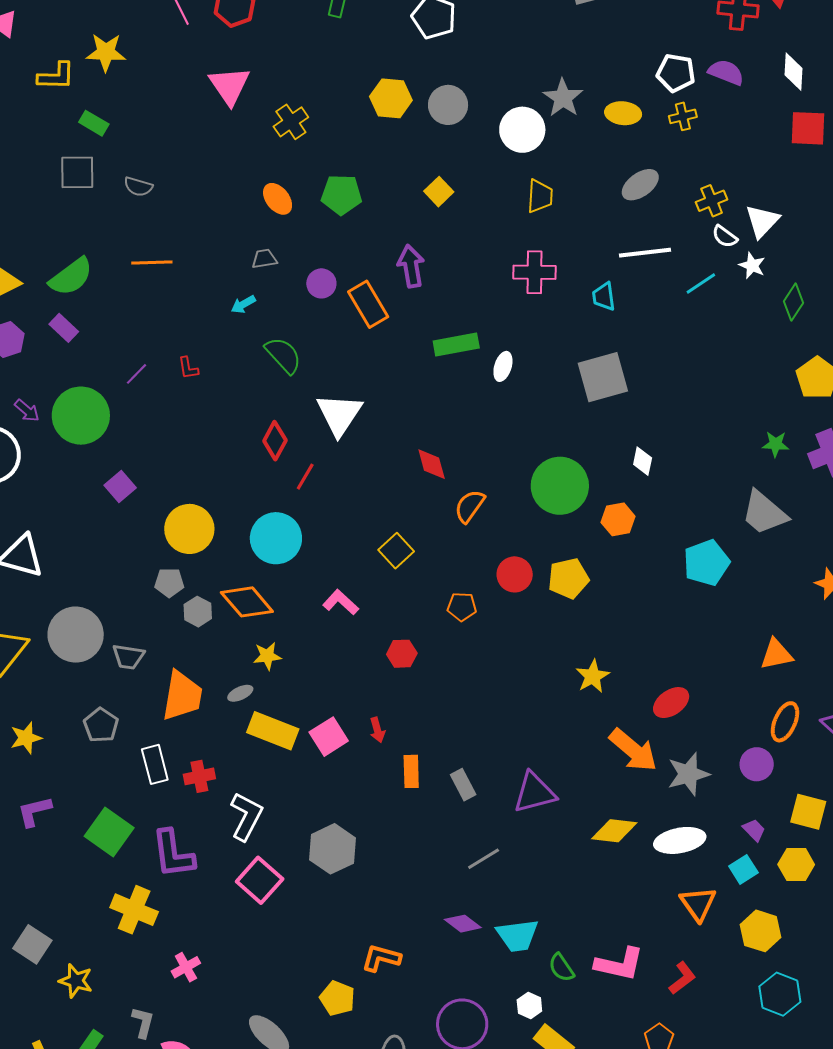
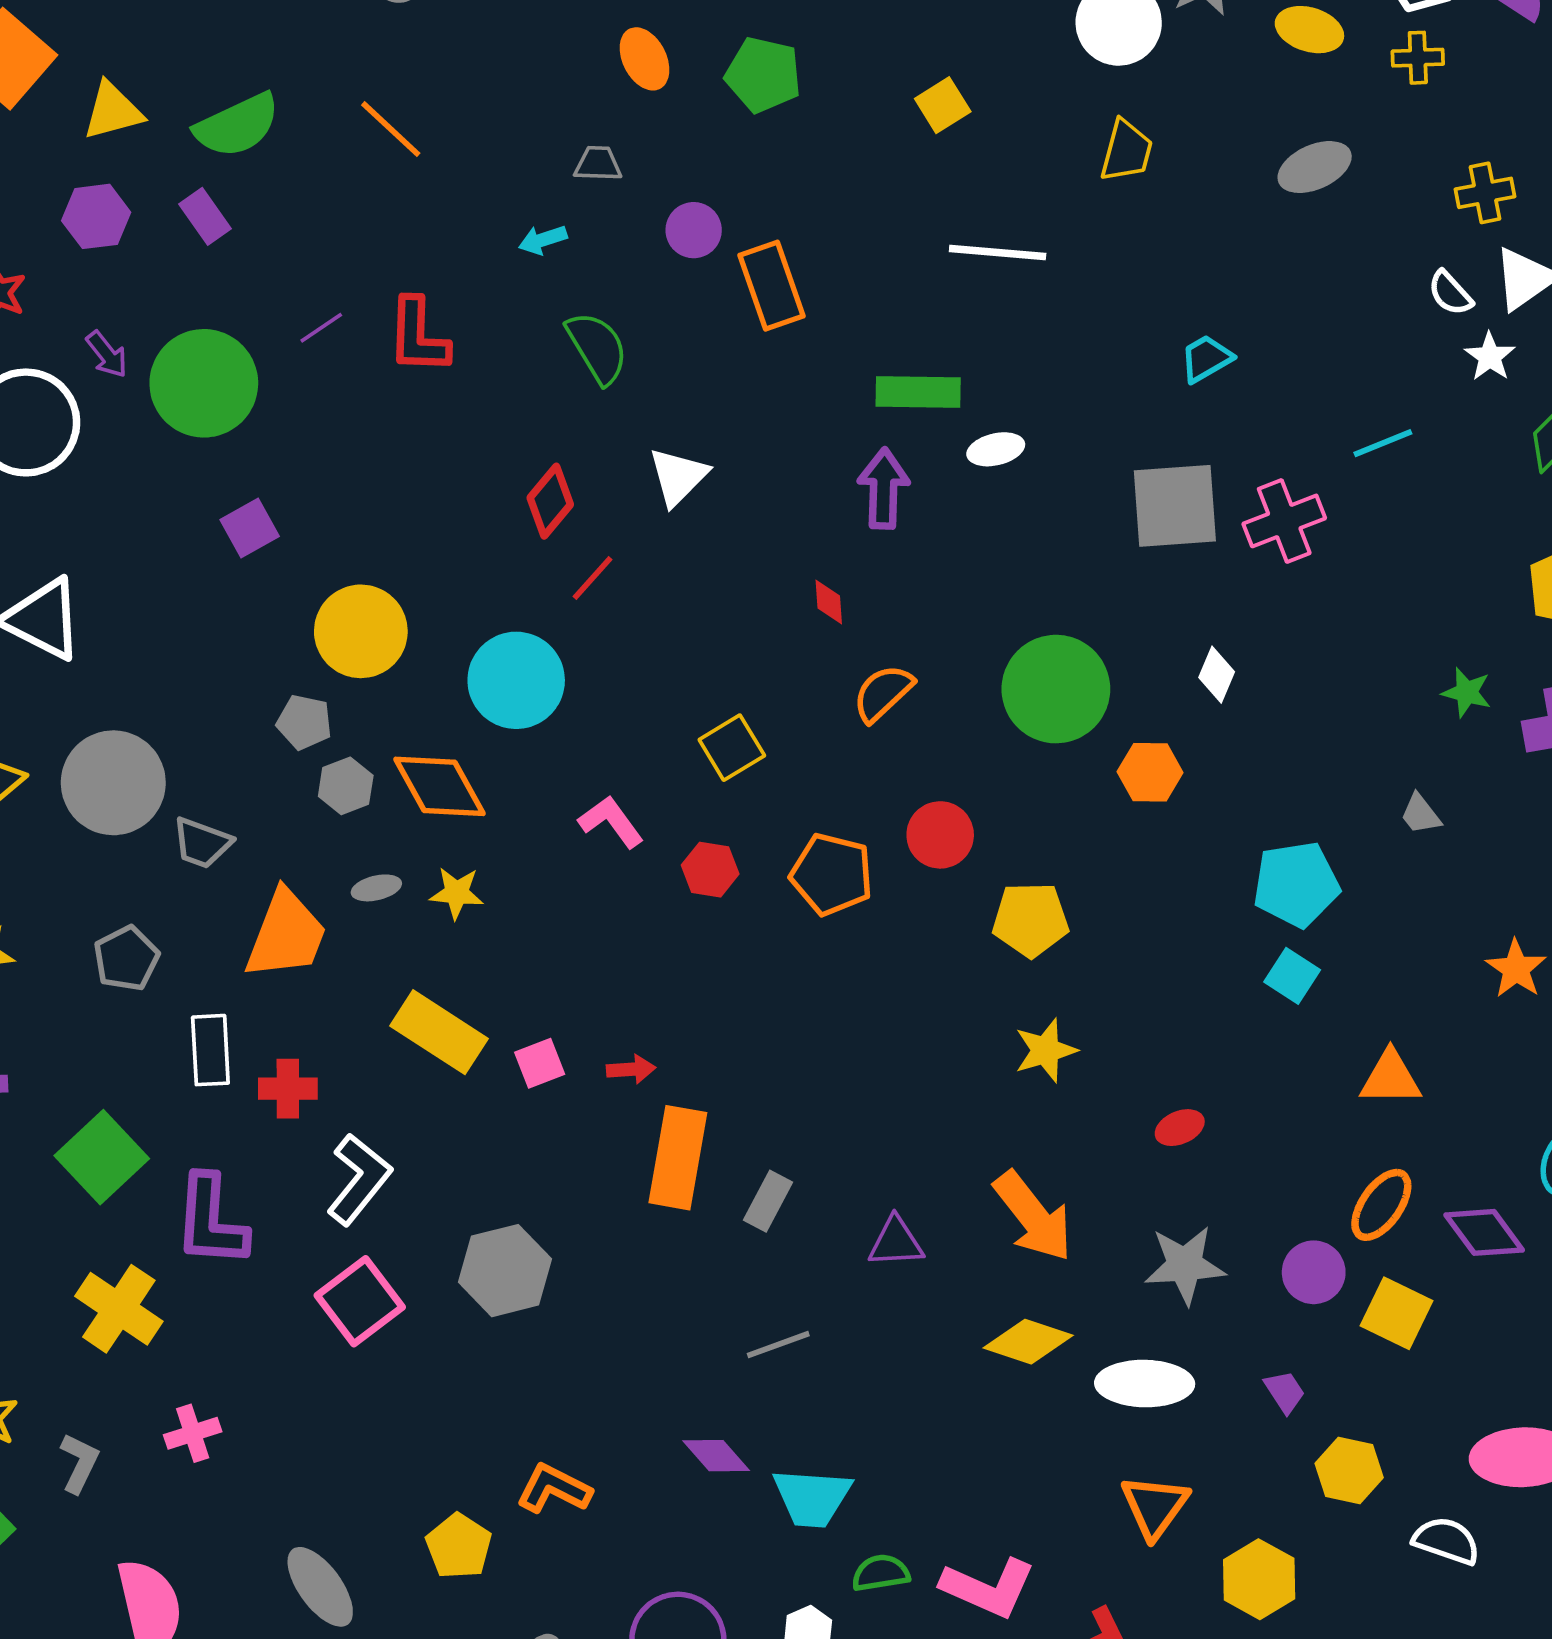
yellow cross: (712, 201) -> (1485, 193), moved
white line: (645, 253) -> (998, 252), moved
orange line: (152, 262) -> (391, 129), turned 33
purple arrow: (411, 266) -> (884, 488), moved
pink cross: (535, 272) -> (1284, 521), moved, turned -33
cyan line: (701, 283) -> (1383, 443), moved
cyan trapezoid: (604, 297) -> (1206, 359), turned 56
white ellipse: (503, 366) -> (996, 449), turned 48
red L-shape: (188, 368) -> (418, 336), size x1.8
white triangle: (339, 414) -> (678, 477), size x0.7
red diamond: (432, 464) -> (829, 602), size x0.7
gray trapezoid: (764, 513) -> (1420, 814), size x0.5
yellow pentagon: (568, 578) -> (1030, 920), moved
orange pentagon: (462, 607) -> (832, 874), size x1.5
red hexagon: (402, 654) -> (710, 870), moved
gray ellipse: (240, 693) -> (376, 888), moved
red ellipse: (671, 703) -> (1180, 1128), size x0.7
red arrow: (377, 730) -> (631, 1069), turned -90
pink square: (329, 737) -> (540, 1063), size x0.7
orange arrow: (633, 750) -> (1033, 1216), moved
orange rectangle: (411, 771) -> (678, 1158), size x1.6
gray rectangle: (463, 785) -> (768, 1201), turned 44
purple triangle: (534, 793) -> (896, 1242), size x0.7
yellow square: (808, 812) -> (1396, 1313), moved
cyan square: (743, 869) -> (1292, 976), moved, turned -36
green semicircle: (561, 968) -> (881, 1573), turned 104
gray L-shape: (143, 1022) -> (79, 1463), moved

